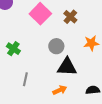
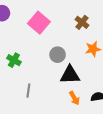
brown cross: (70, 17) -> (82, 22), moved
orange arrow: (60, 90) -> (74, 98), moved, turned 88

